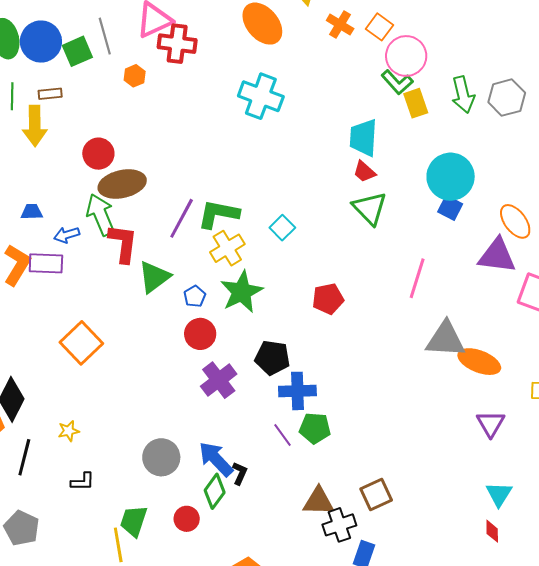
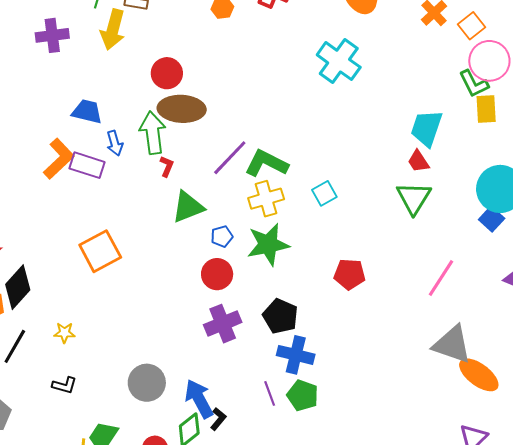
blue trapezoid: (32, 212) -> (87, 112), size x1.4
blue arrow: (67, 235) -> (115, 143), turned -105
red L-shape: (123, 243) -> (167, 166), size x0.5

